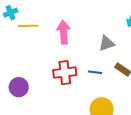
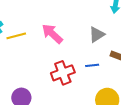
pink arrow: (64, 32) -> (52, 34), turned -30

